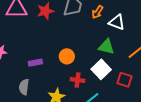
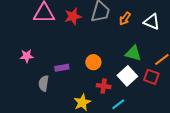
white triangle: (117, 22) -> (152, 22), moved
red square: (125, 80) -> (151, 77), moved
gray semicircle: (24, 87) -> (44, 83), moved

